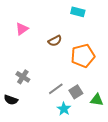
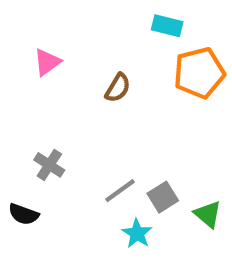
brown semicircle: (55, 41) -> (118, 88), turned -32
orange pentagon: (83, 56) -> (199, 73), moved
green triangle: (97, 100) -> (208, 214), turned 32

